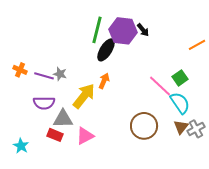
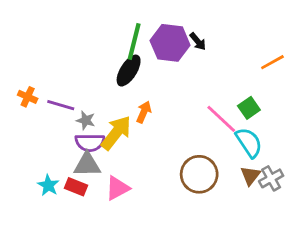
black ellipse: (106, 50) -> (129, 71), moved
gray star: (60, 74) -> (86, 120), moved
purple semicircle: (44, 103) -> (90, 142), moved
cyan star: (21, 146) -> (48, 185), moved

